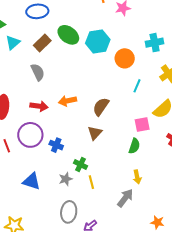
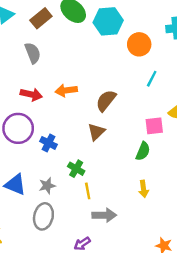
gray star: (66, 179) -> (47, 186), moved
gray arrow: (125, 198) -> (104, 215), moved, turned 48
gray ellipse: (69, 212) -> (43, 216), moved

